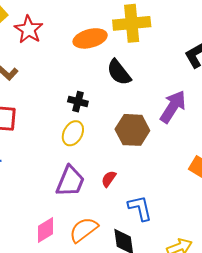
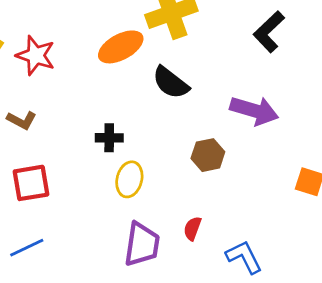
black cross: (78, 102) -> (109, 138), moved
purple arrow: (173, 107) -> (254, 111), turned 88
brown hexagon: (132, 130) -> (208, 155), size x0.7

